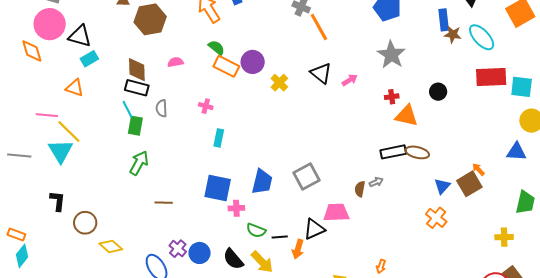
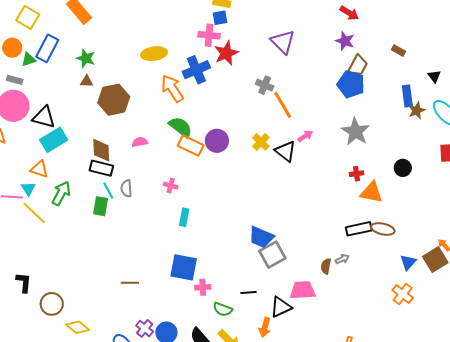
brown star: (453, 34) -> (417, 110), turned -30
green semicircle: (216, 48) -> (181, 127), size x1.4
cyan rectangle: (89, 59) -> (54, 140), size x1.5
pink arrow: (350, 80) -> (305, 136), moved
yellow cross: (279, 83) -> (261, 142), moved
cyan line: (127, 109) -> (108, 191), moved
cyan triangle: (61, 151) -> (28, 189), moved, size x0.6
green arrow: (139, 163) -> (61, 193), moved
blue trapezoid: (262, 182) -> (261, 237), moved, turned 100
black line: (280, 237) -> (249, 293), moved

